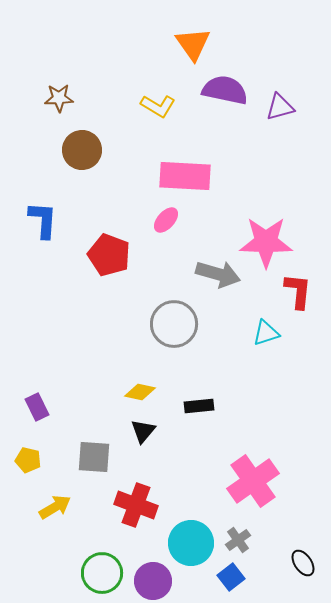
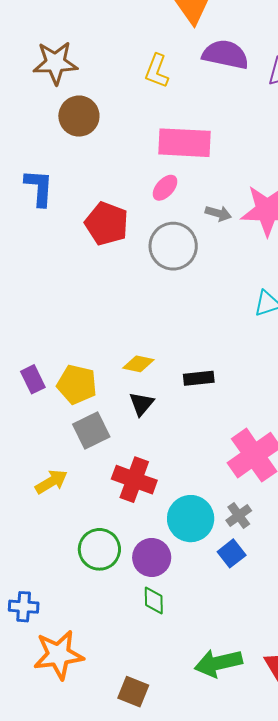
brown star: (59, 98) -> (55, 63), size x1.5
yellow L-shape: (158, 106) -> (157, 71), turned 80
gray arrow: (218, 274) -> (218, 213), moved, size x0.6
gray circle: (174, 324) -> (173, 246), moved
gray square: (94, 457) -> (91, 430), turned -30
yellow pentagon: (28, 460) -> (77, 384), moved, size x1.5

